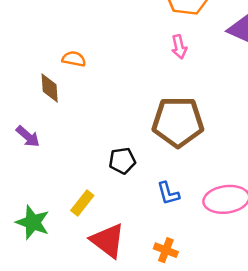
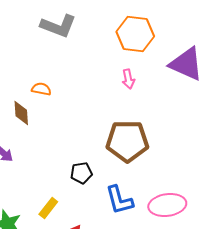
blue L-shape: (168, 193) -> (119, 200), size x1.5

